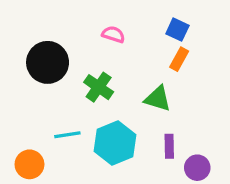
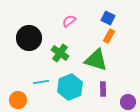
pink semicircle: (113, 34) -> (69, 21), turned -56
green triangle: (158, 99) -> (96, 60), size x1.4
purple circle: (197, 168) -> (128, 102), moved

